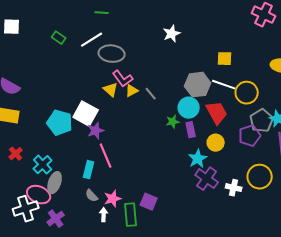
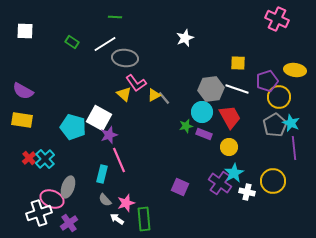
yellow triangle: (132, 91) -> (154, 95), moved
yellow circle: (247, 93) -> (279, 97), moved
purple rectangle: (191, 130) -> (204, 134), turned -56
purple pentagon: (250, 136) -> (267, 81), moved
cyan star: (198, 159) -> (234, 173), moved
cyan cross: (43, 165) -> (45, 159), moved
purple square: (149, 202) -> (180, 187), moved
white arrow: (104, 215) -> (117, 219), turned -56

